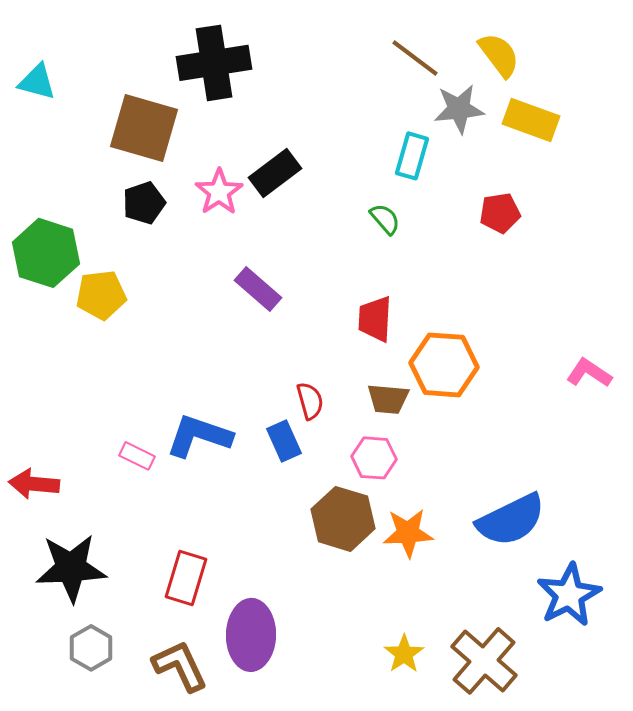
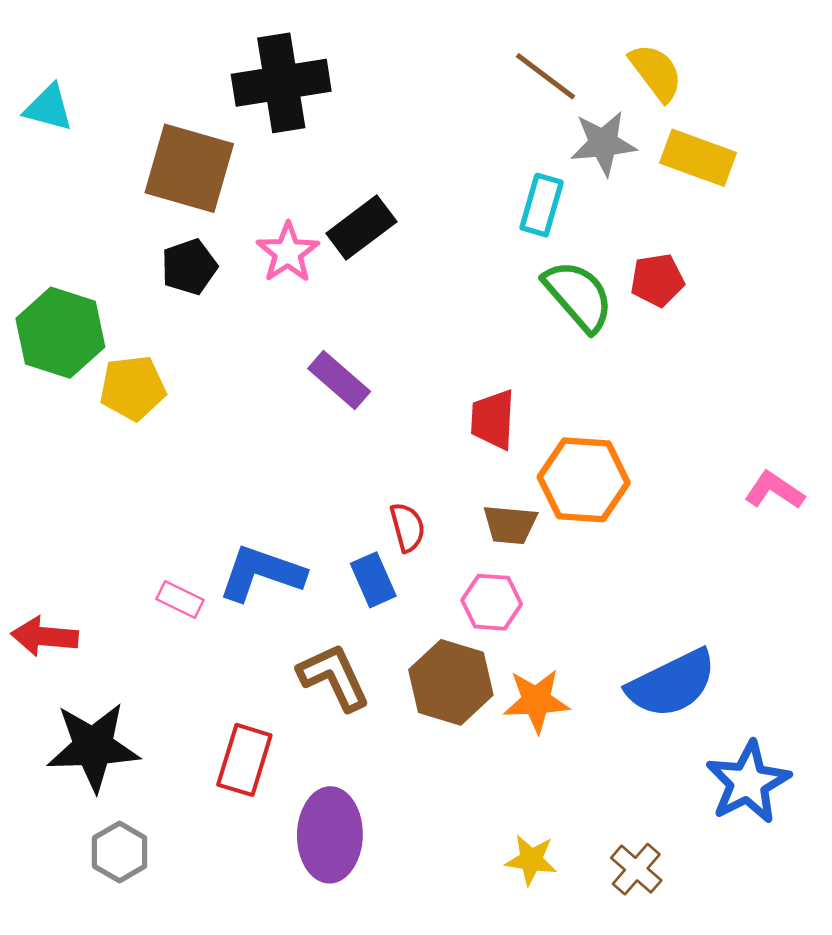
green semicircle: (385, 219) -> (578, 296), moved, size x1.8
yellow star: (404, 654) -> (531, 860), turned -30
brown cross: (484, 661) -> (636, 869), size x0.6
brown L-shape: (180, 666) -> (334, 677), moved

